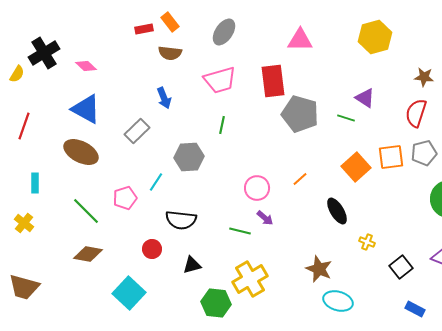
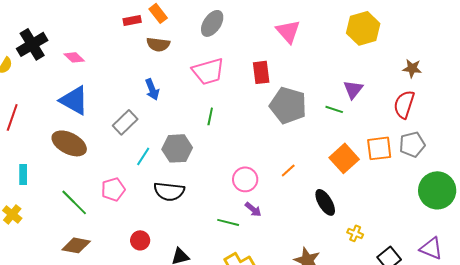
pink triangle: (300, 40) -> (288, 31), turned 48
red rectangle: (273, 81) -> (261, 72), size x0.7
purple triangle: (365, 98) -> (353, 89), turned 35
cyan line: (156, 182) -> (143, 156), moved
black semicircle: (181, 220) -> (169, 191), moved

